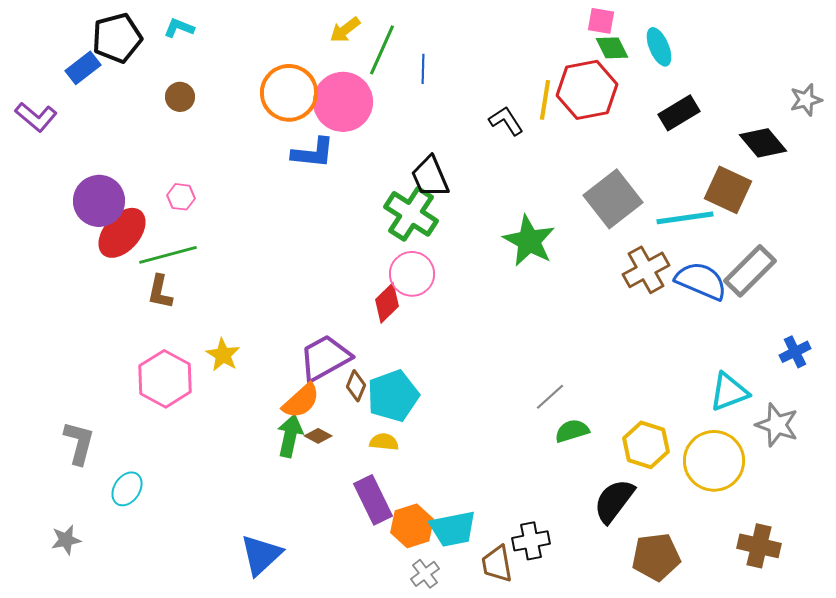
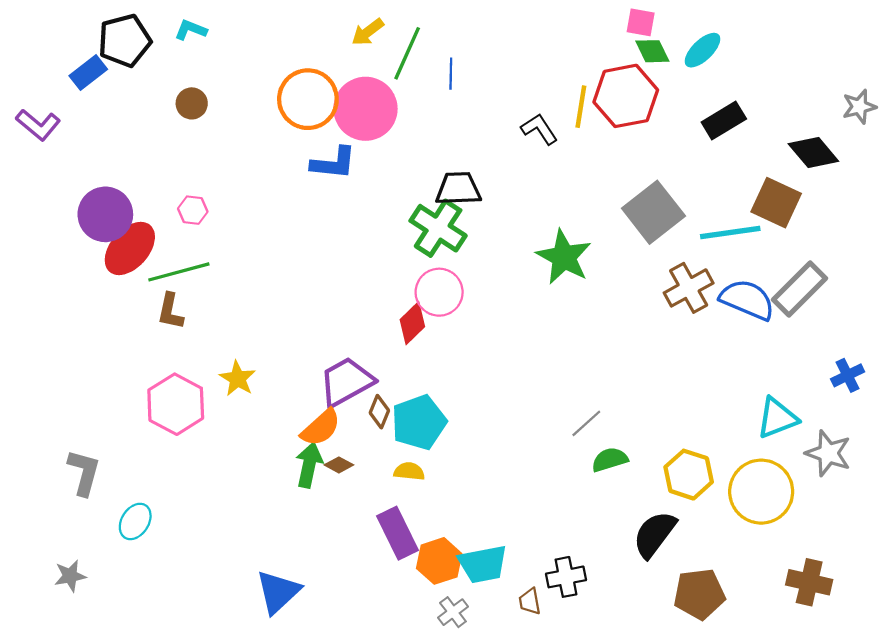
cyan ellipse: (659, 47) -> (703, 50), turned 69
black trapezoid: (430, 177) -> (458, 189), turned 111
brown trapezoid: (497, 564) -> (530, 601), size x0.7

